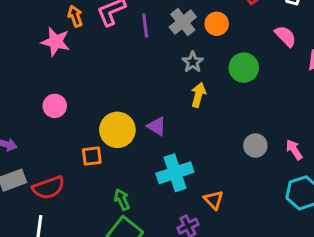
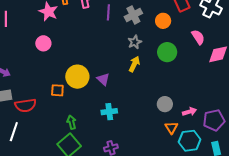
orange circle: (217, 24) -> (163, 21), moved
pink circle: (55, 106) -> (43, 43), moved
pink arrow: (294, 150) -> (189, 112), turned 96
cyan cross: (175, 173) -> (109, 112), size x0.7
orange triangle: (214, 200) -> (171, 128), moved

